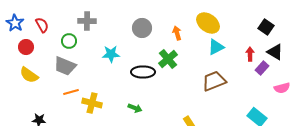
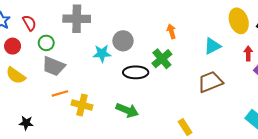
gray cross: (87, 21) -> (77, 19), size x1.4
yellow ellipse: (208, 23) -> (239, 21), moved, turned 35
gray circle: (142, 28) -> (123, 41), moved
green circle: (69, 41) -> (46, 43), moved
green arrow: (135, 108) -> (127, 110), size x1.5

